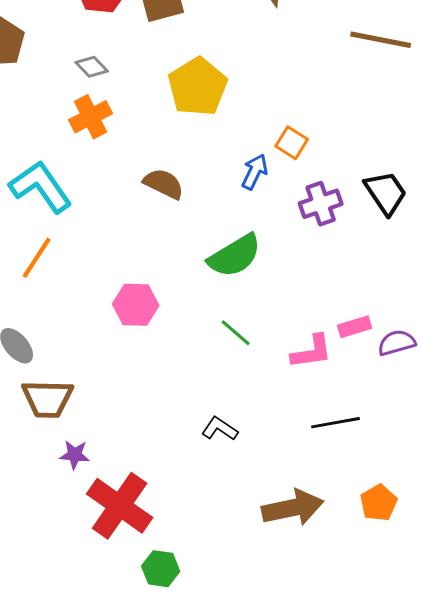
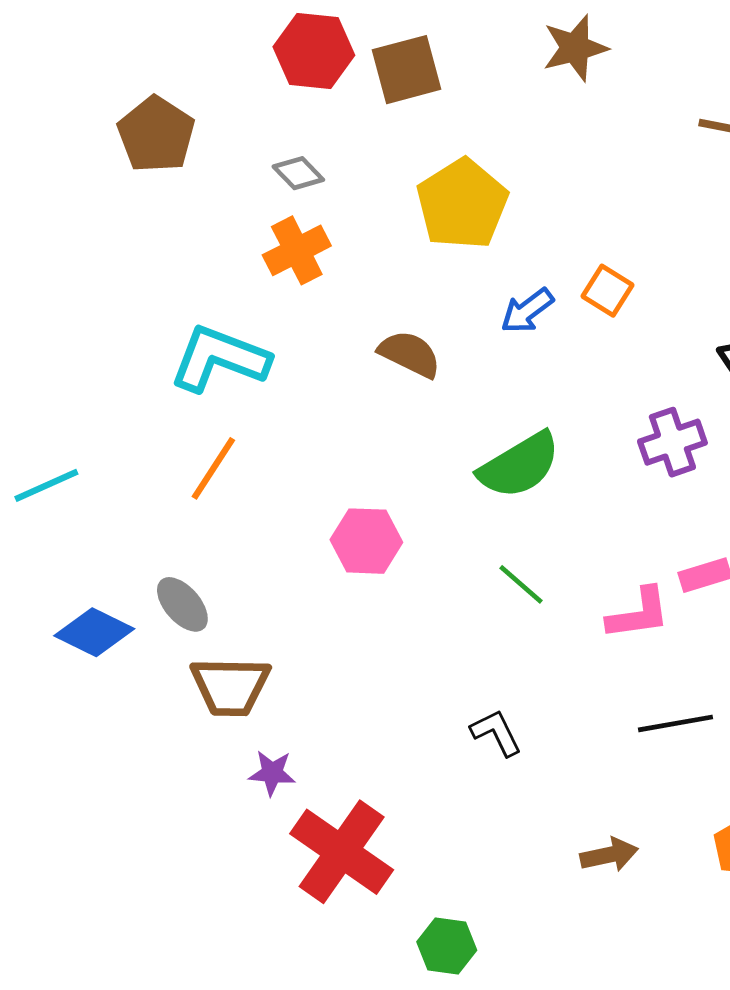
blue arrow: (255, 172) -> (527, 311), moved, turned -153
cyan L-shape: (41, 187) -> (220, 359), turned -34
purple cross: (321, 204) -> (672, 442), moved
black L-shape: (220, 429) -> (496, 733), turned 30
brown arrow: (293, 508) -> (609, 855), size x0.6
green hexagon: (161, 569) -> (447, 946), moved

